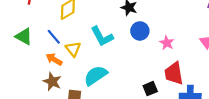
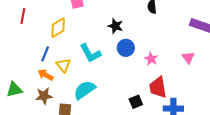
green triangle: (24, 36) -> (14, 90), moved, turned -42
blue line: (54, 37) -> (45, 54), turned 63
brown star: (52, 82) -> (44, 96), turned -30

